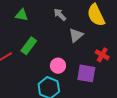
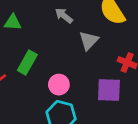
pink circle: (58, 66) -> (59, 85), moved

